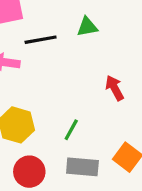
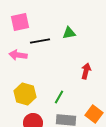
red arrow: (115, 88) -> (86, 71), turned 42

